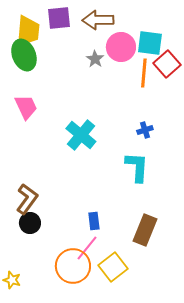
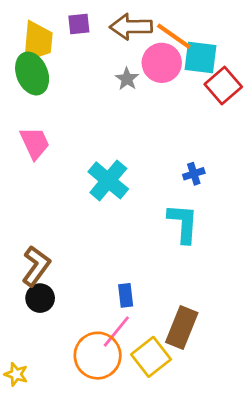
purple square: (59, 18) -> (79, 24), size x0.7
orange line: (144, 73) -> (174, 36), moved, turned -60
brown rectangle: (145, 230) -> (182, 327), moved

